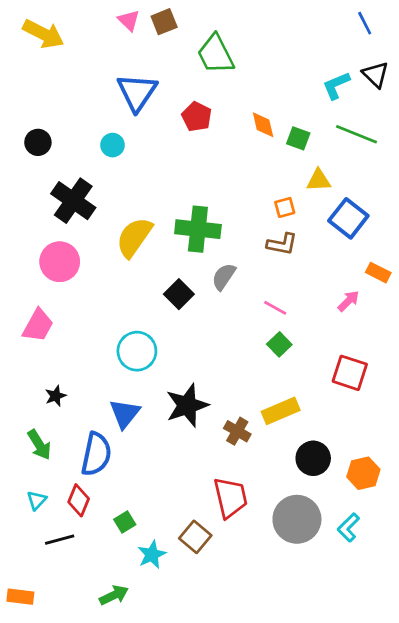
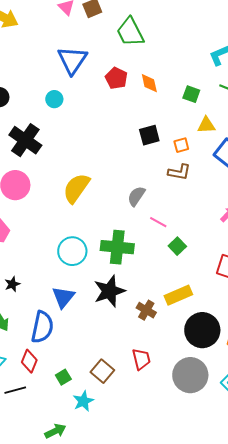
orange diamond: (263, 125) -> (149, 83), moved
green cross: (198, 229) -> (117, 247), moved
yellow semicircle: (134, 237) -> (76, 188), moved
black square: (179, 294) -> (149, 135), moved, turned 30
pink line: (275, 308) -> (158, 222), moved
black circle: (313, 458) -> (202, 330), size x1.4
red trapezoid: (230, 498) -> (141, 359), size x0.7
brown square: (195, 537) -> (102, 371), moved

